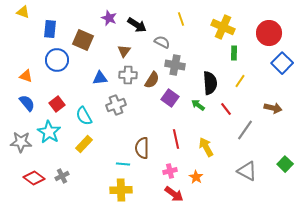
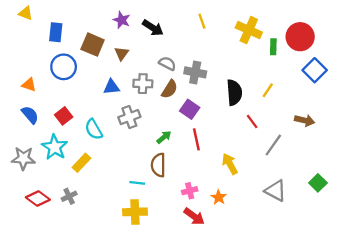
gray semicircle: (162, 42) -> (167, 63), moved
brown triangle: (124, 51) -> (122, 53), moved
green rectangle: (234, 53) -> (273, 47), moved
green arrow: (198, 105) -> (164, 137), moved, turned 104
red line: (176, 139) -> (196, 139), moved
yellow rectangle: (84, 144) -> (81, 163), moved

